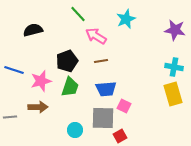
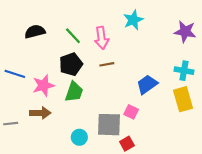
green line: (78, 14) -> (73, 36), moved
pink arrow: (96, 36) -> (102, 38), turned -130
blue trapezoid: (106, 89) -> (147, 84), moved, turned 150

